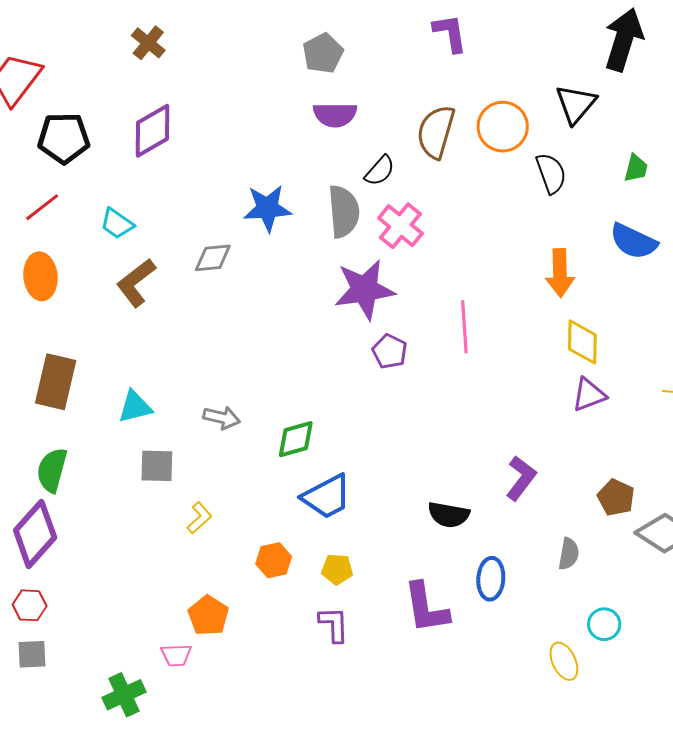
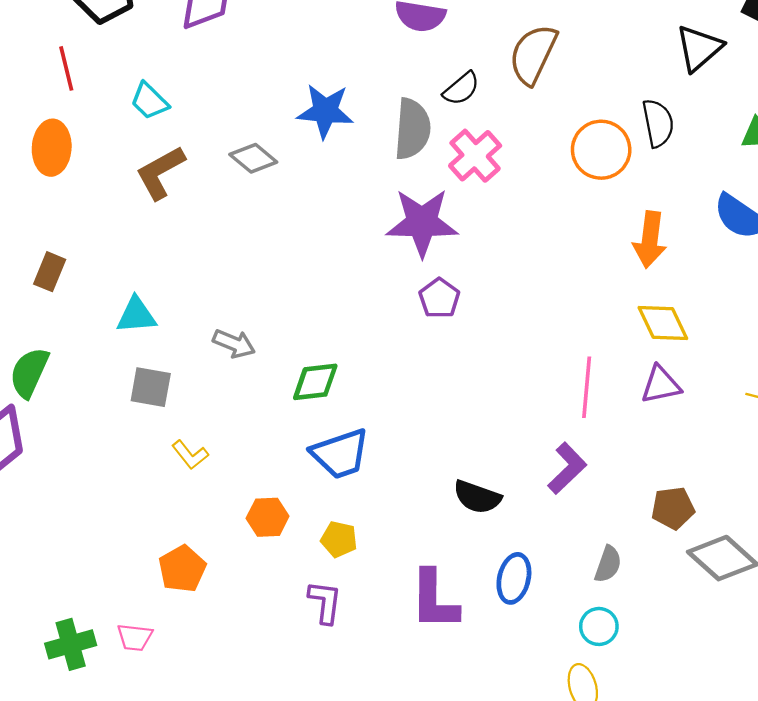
orange circle: (503, 127) -> (601, 150), moved
red line: (42, 207) -> (66, 68), turned -75
gray diamond: (213, 258) -> (253, 158), turned 36
pink line: (464, 327) -> (587, 387), moved
yellow diamond: (582, 342) -> (663, 323), turned -36
brown rectangle: (56, 382) -> (50, 272), size x0.6
brown pentagon: (616, 498) -> (673, 508), turned 30
yellow L-shape: (199, 518) -> (190, 455), turned 84
cyan circle: (604, 624) -> (599, 626), moved
pink trapezoid: (176, 655) -> (135, 637), moved

